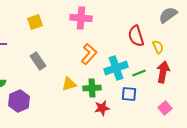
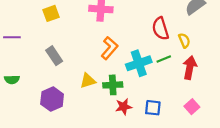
green line: (139, 73) -> (164, 59), moved
blue square: (129, 94) -> (153, 108), moved
purple hexagon: (19, 101) -> (52, 99), moved

